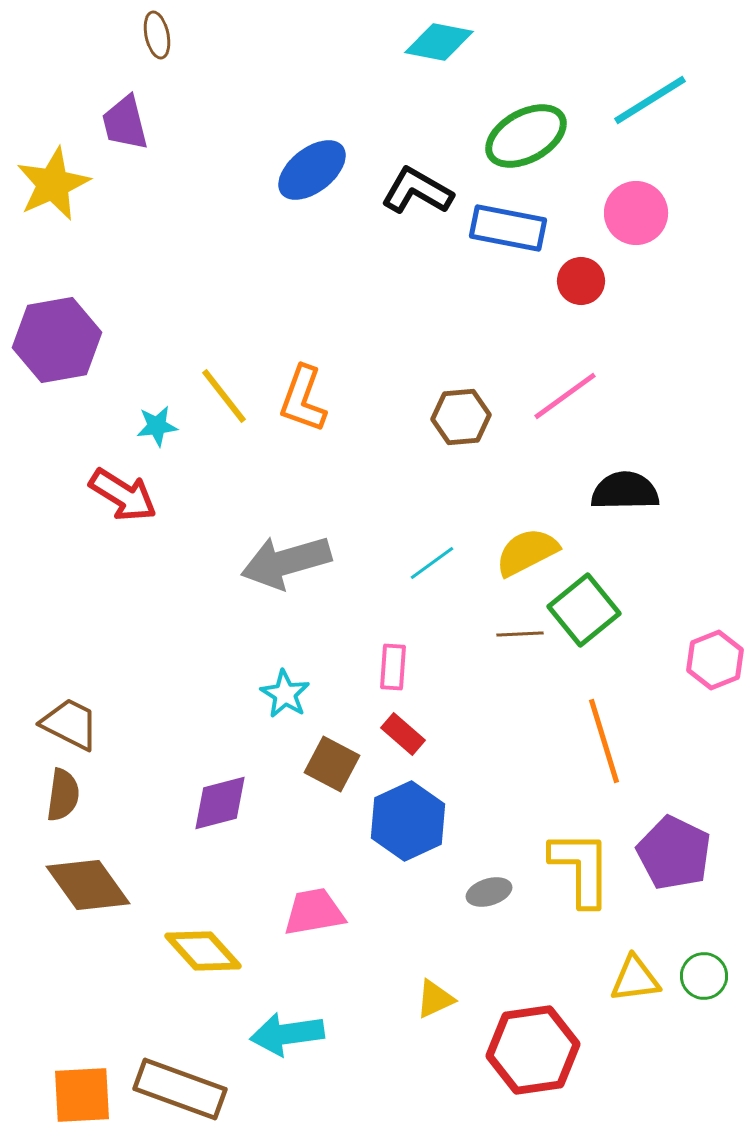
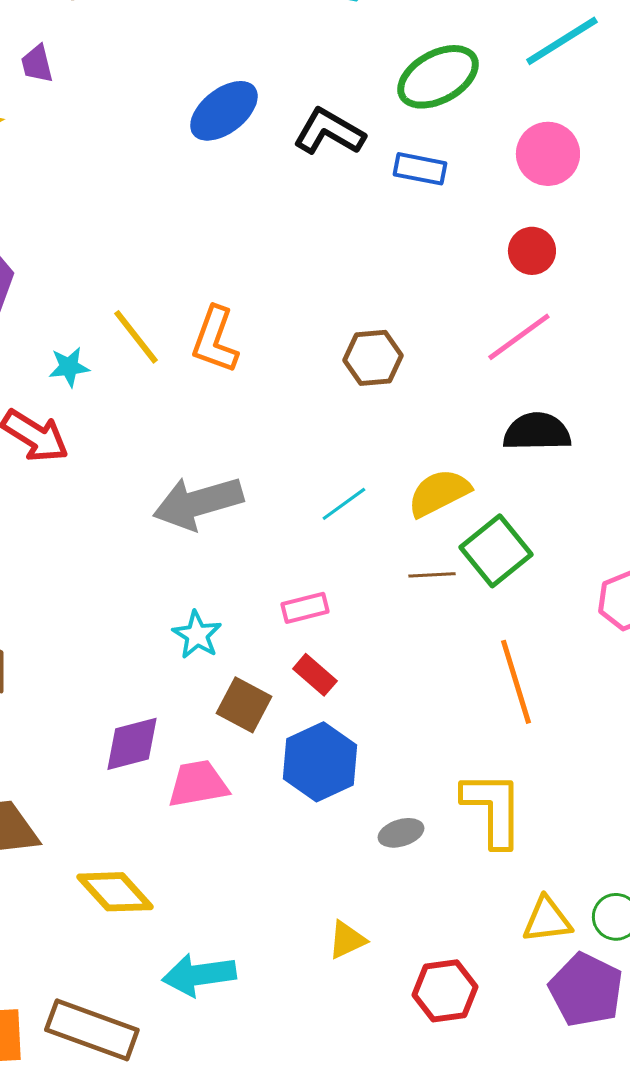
purple trapezoid: (125, 123) -> (37, 64), size x0.7
blue rectangle: (508, 228) -> (420, 169), size x0.7
red circle: (581, 281) -> (532, 251), moved
pink line: (565, 396) -> (519, 337), moved
pink rectangle: (393, 667) -> (305, 608), turned 72
purple pentagon: (674, 853) -> (586, 990), moved
pink trapezoid: (314, 912) -> (198, 784), moved
red hexagon: (533, 1050) -> (445, 991), size x0.7

